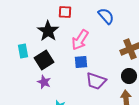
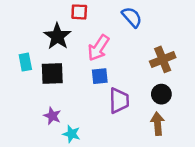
black square: (44, 60) -> (52, 74), turned 30
purple trapezoid: (96, 81) -> (119, 101), turned -110
purple star: (44, 82) -> (52, 116), moved

